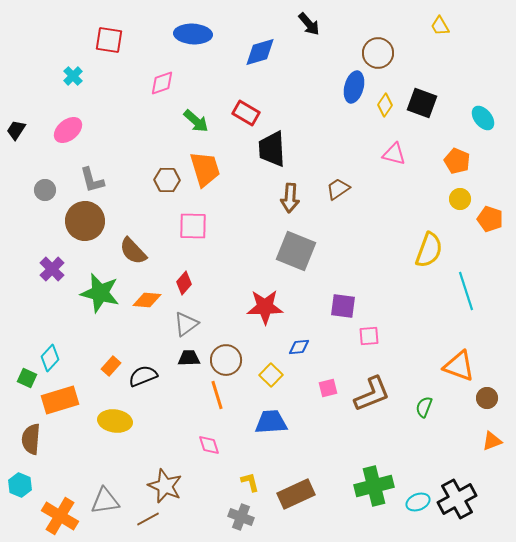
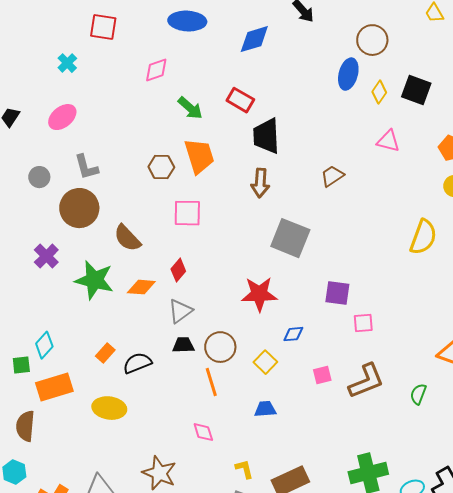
brown arrow: (290, 198) -> (260, 183), moved
green square: (27, 378) -> (21, 365), turned -30
blue trapezoid: (271, 422) -> (265, 409), size x0.7

